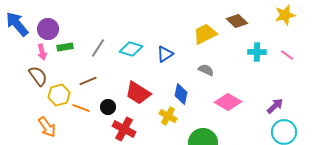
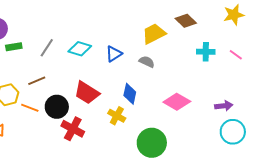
gray semicircle: (206, 70) -> (147, 62), moved
purple arrow: (275, 106) -> (224, 106), turned 36
black circle: (108, 107) -> (57, 107), size x1.5

